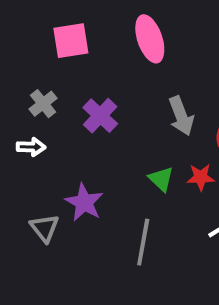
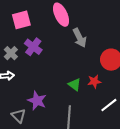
purple cross: (100, 116) -> (33, 47), moved
gray arrow: (181, 116) -> (80, 38), moved

